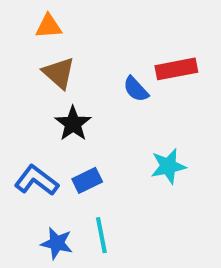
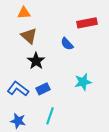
red rectangle: (176, 69) -> (87, 23), moved
cyan line: (101, 235) -> (50, 116), turned 30
blue star: (57, 243) -> (18, 121), moved

